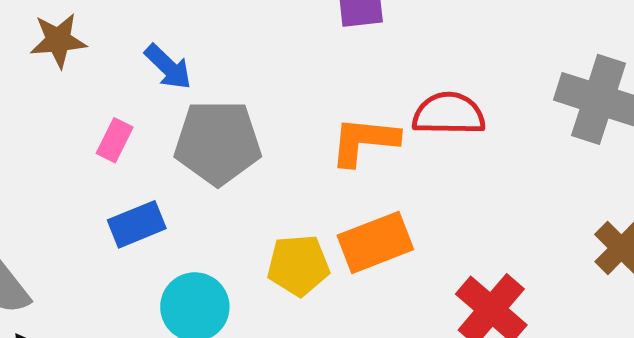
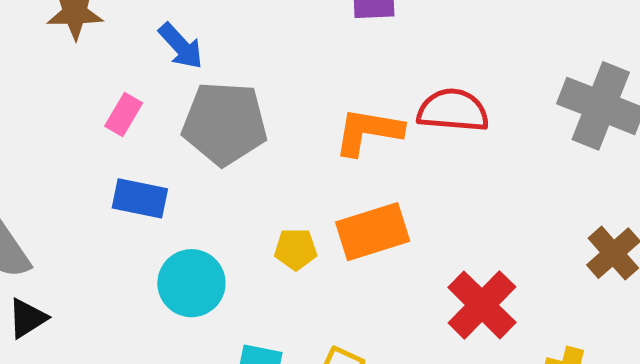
blue rectangle: (137, 224) -> (140, 198), turned 30
yellow pentagon: (298, 265) -> (296, 249), size x0.7

